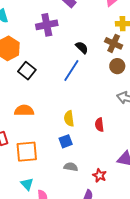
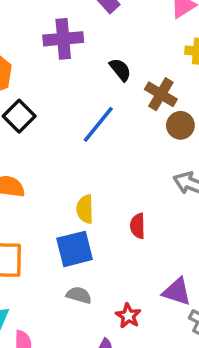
brown cross: (114, 43) -> (161, 94), moved
black semicircle: (82, 48) -> (120, 70), moved
blue square: (66, 141) -> (75, 249), size x1.5

